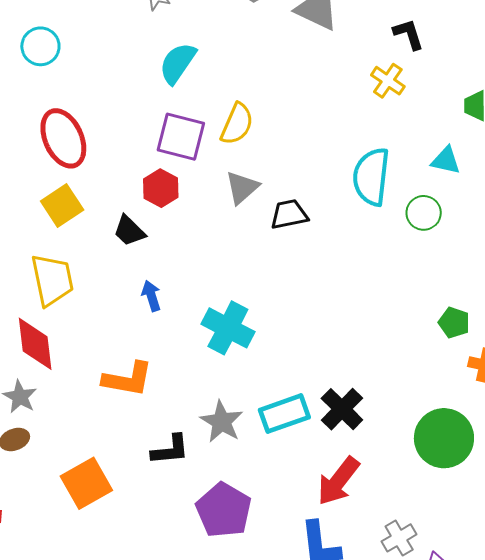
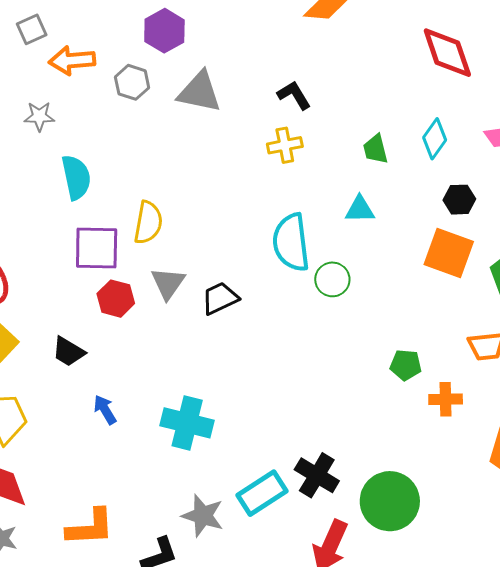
cyan semicircle: (178, 63) -> (76, 177), turned 147
yellow cross: (388, 81) -> (285, 145), turned -32
red hexagon: (161, 188) -> (116, 299), moved
green circle: (424, 213) -> (332, 279), moved
orange L-shape: (128, 379) -> (90, 527), moved
green circle: (444, 438) -> (390, 501), moved

